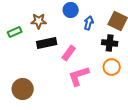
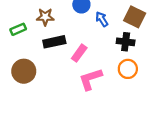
blue arrow: (89, 23) -> (102, 19), turned -48
brown circle: (23, 89) -> (24, 71), moved

